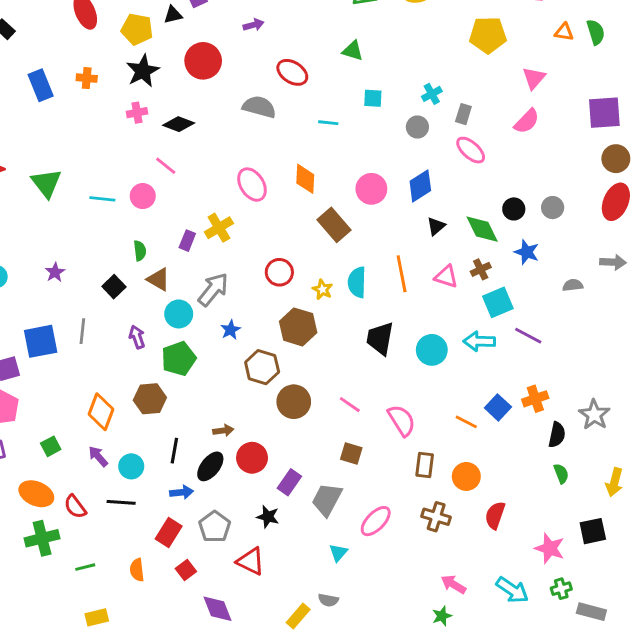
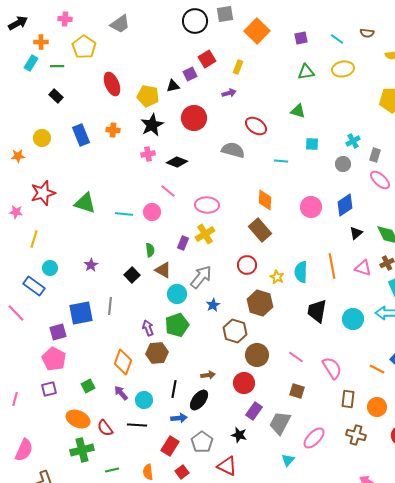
green triangle: (46, 183) -> (85, 203), turned -35
pink ellipse: (252, 185) -> (207, 205), moved, turned -55
brown rectangle: (334, 225) -> (260, 230), moved
purple arrow: (137, 337) -> (148, 328), moved
red circle: (252, 458) -> (244, 383), moved

